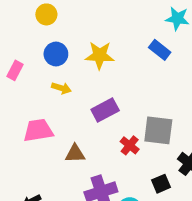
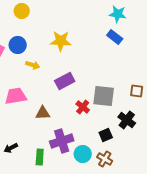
blue rectangle: (160, 50) -> (115, 37), moved
blue circle: (56, 54) -> (18, 45), moved

